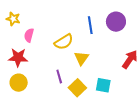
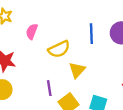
pink semicircle: (29, 35) -> (32, 31), moved

